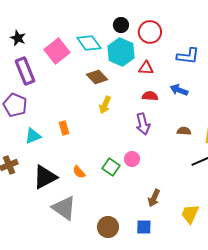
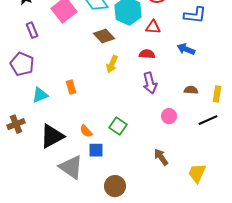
purple rectangle: (25, 71) -> (32, 30), size x0.6
red semicircle: (150, 96) -> (147, 54), moved
pink circle: (132, 159) -> (169, 116), moved
brown arrow: (154, 198) -> (161, 157), turned 120
blue square: (144, 227) -> (96, 150), moved

